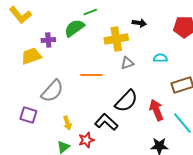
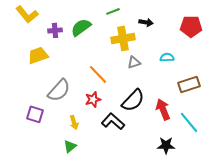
green line: (90, 12) -> (113, 11), moved
purple cross: (48, 40) -> (55, 30), moved
orange line: (91, 75) -> (98, 74), turned 45
red star: (86, 140) -> (93, 99), moved

